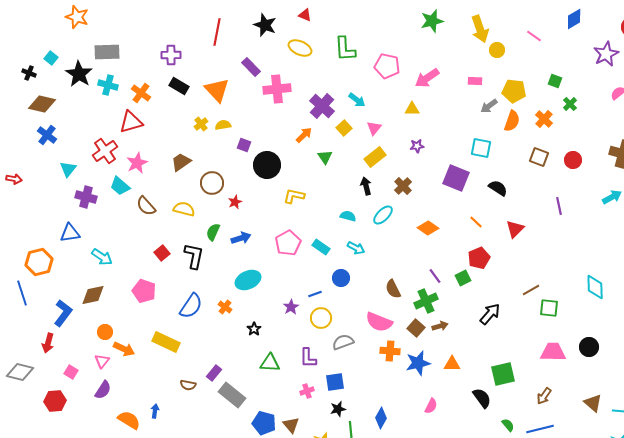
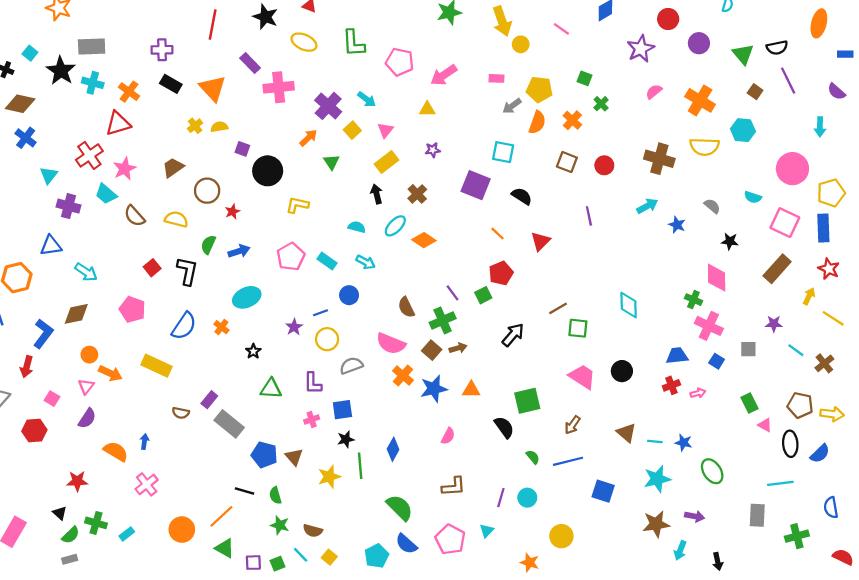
orange diamond: (428, 228) -> (424, 240), moved
orange cross: (390, 351) -> (403, 375), turned 36
pink trapezoid: (553, 352) -> (582, 377), turned 32

